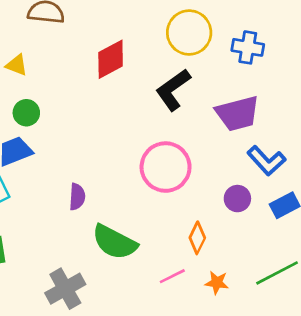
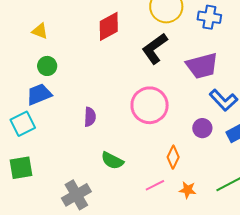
purple semicircle: (77, 197) -> (90, 117), moved
green semicircle: (114, 242) -> (112, 161), size x0.7

